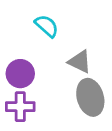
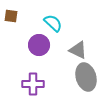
purple circle: (20, 74) -> (39, 45), moved

